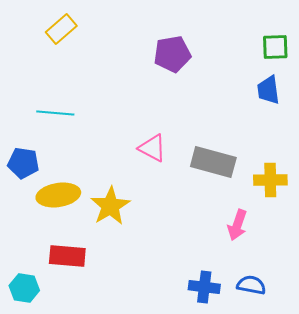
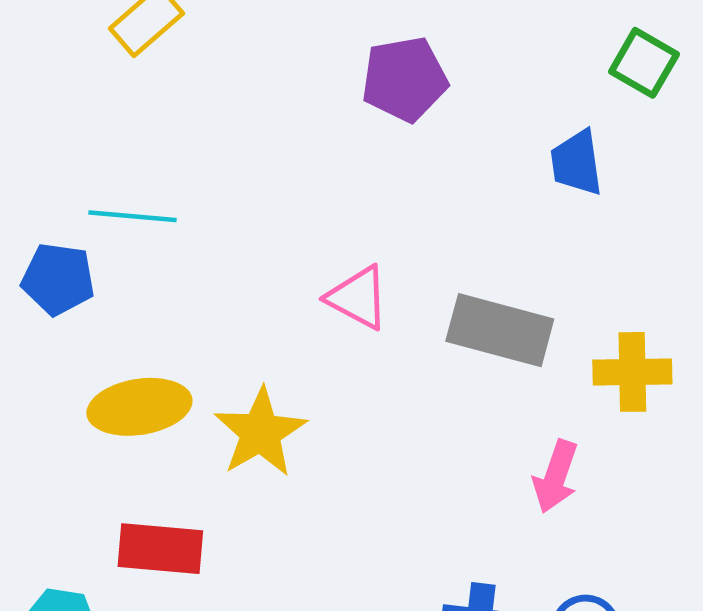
green square: (275, 47) -> (644, 63), turned 32
blue trapezoid: (268, 90) -> (577, 163), moved
blue pentagon: (23, 163) -> (58, 279), moved

